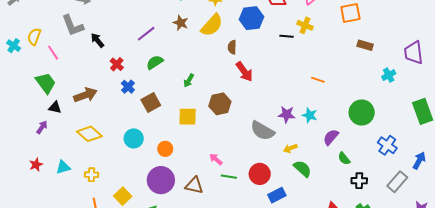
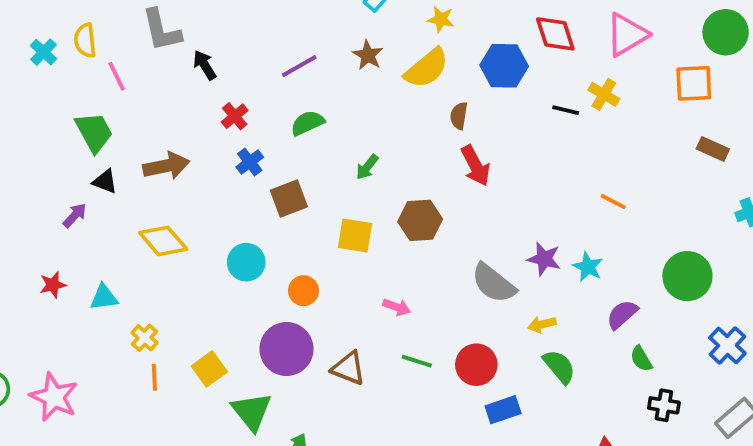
yellow semicircle: (34, 37) -> (85, 40), turned -36
pink arrow: (216, 159) -> (397, 307), moved, turned 152
yellow cross: (91, 175) -> (145, 338), moved, turned 32

